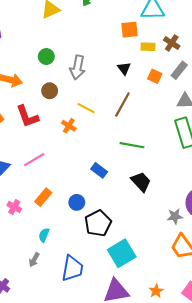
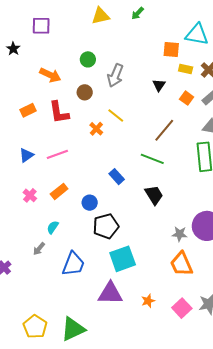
brown line: (122, 105) -> (164, 130), moved

